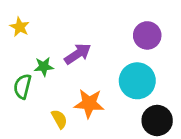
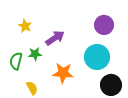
yellow star: (20, 27) -> (25, 26), moved
green star: (44, 67) -> (35, 54), moved
yellow semicircle: (59, 119) -> (32, 88), moved

